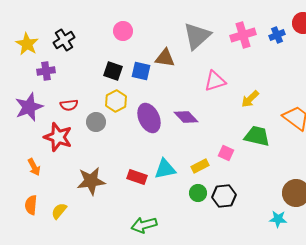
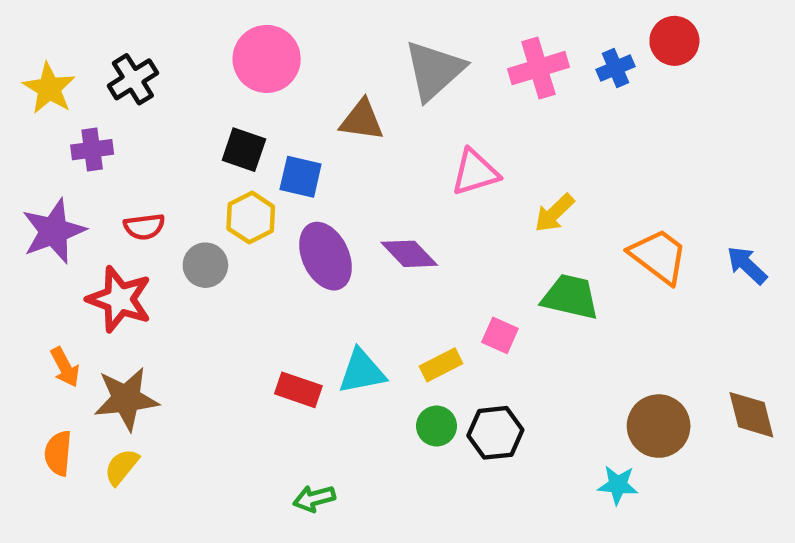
pink circle: (123, 31) -> (267, 59), size x1.5
blue square: (141, 71) -> (301, 177), moved
brown star: (91, 181) -> (126, 399), moved
green arrow: (144, 225) -> (314, 499), size x0.7

